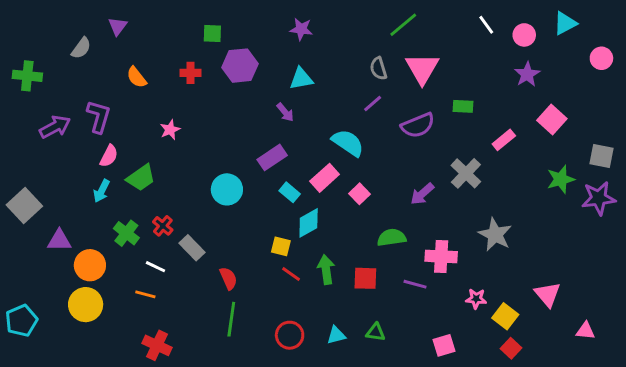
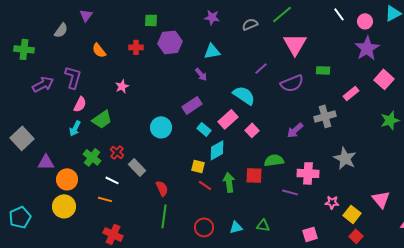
gray semicircle: (378, 68) -> (250, 24), moved, turned 84
purple star: (527, 74) -> (367, 48), size x1.4
gray cross: (466, 173) -> (325, 116), turned 30
red square: (365, 278) -> (254, 175), moved

